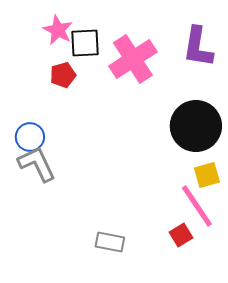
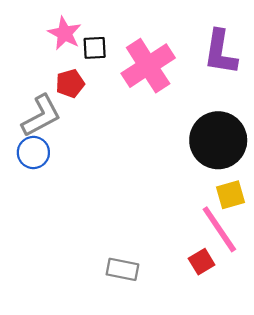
black square: (85, 43) -> (95, 48), size x0.7
gray L-shape: (37, 164) -> (41, 116), moved, turned 87

